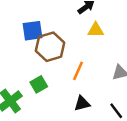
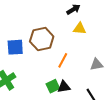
blue square: (32, 31) -> (15, 47), moved
green square: (39, 84) -> (53, 86), moved

